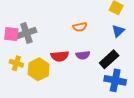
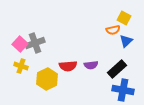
orange semicircle: (80, 27) -> (113, 30), moved
pink square: (11, 34) -> (20, 44), turned 35
yellow cross: (16, 63) -> (21, 66), moved

